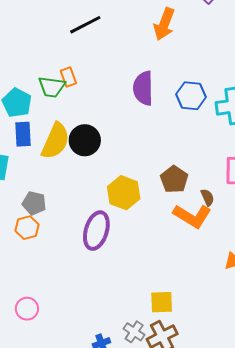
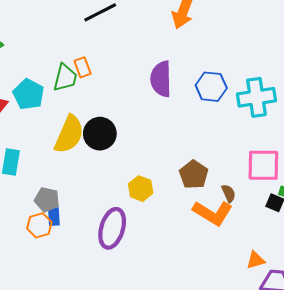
green trapezoid: (52, 87) -> (65, 78), turned -84
blue rectangle: (23, 134) -> (54, 217), moved, size x0.7
yellow hexagon: (124, 193) -> (141, 189), size x0.7

